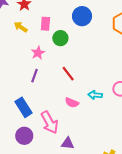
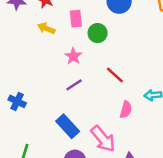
purple line: (34, 76) -> (74, 85), turned 48
pink semicircle: (72, 103) -> (126, 110), turned -88

